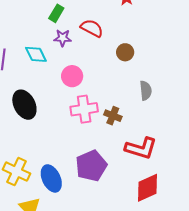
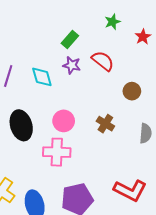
pink circle: (72, 76) -> (64, 121), moved
pink cross: (84, 109) -> (57, 152), moved
brown cross: (113, 116) -> (105, 124), moved

